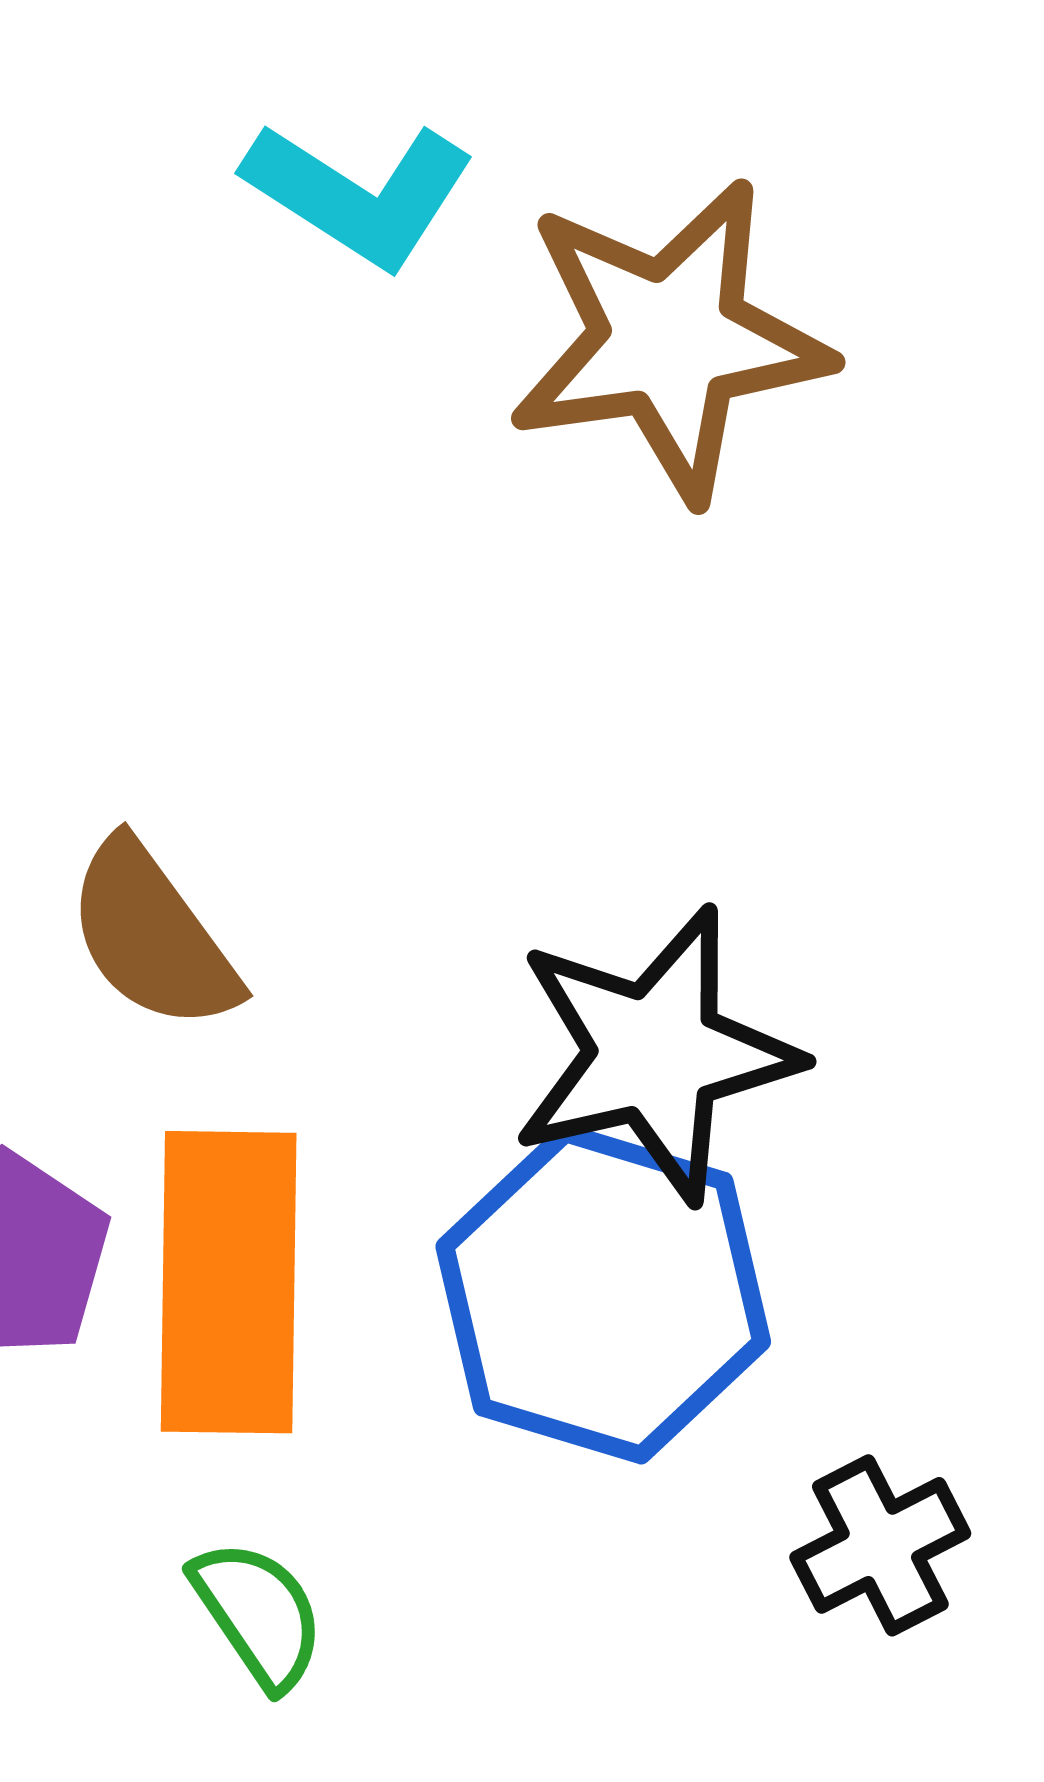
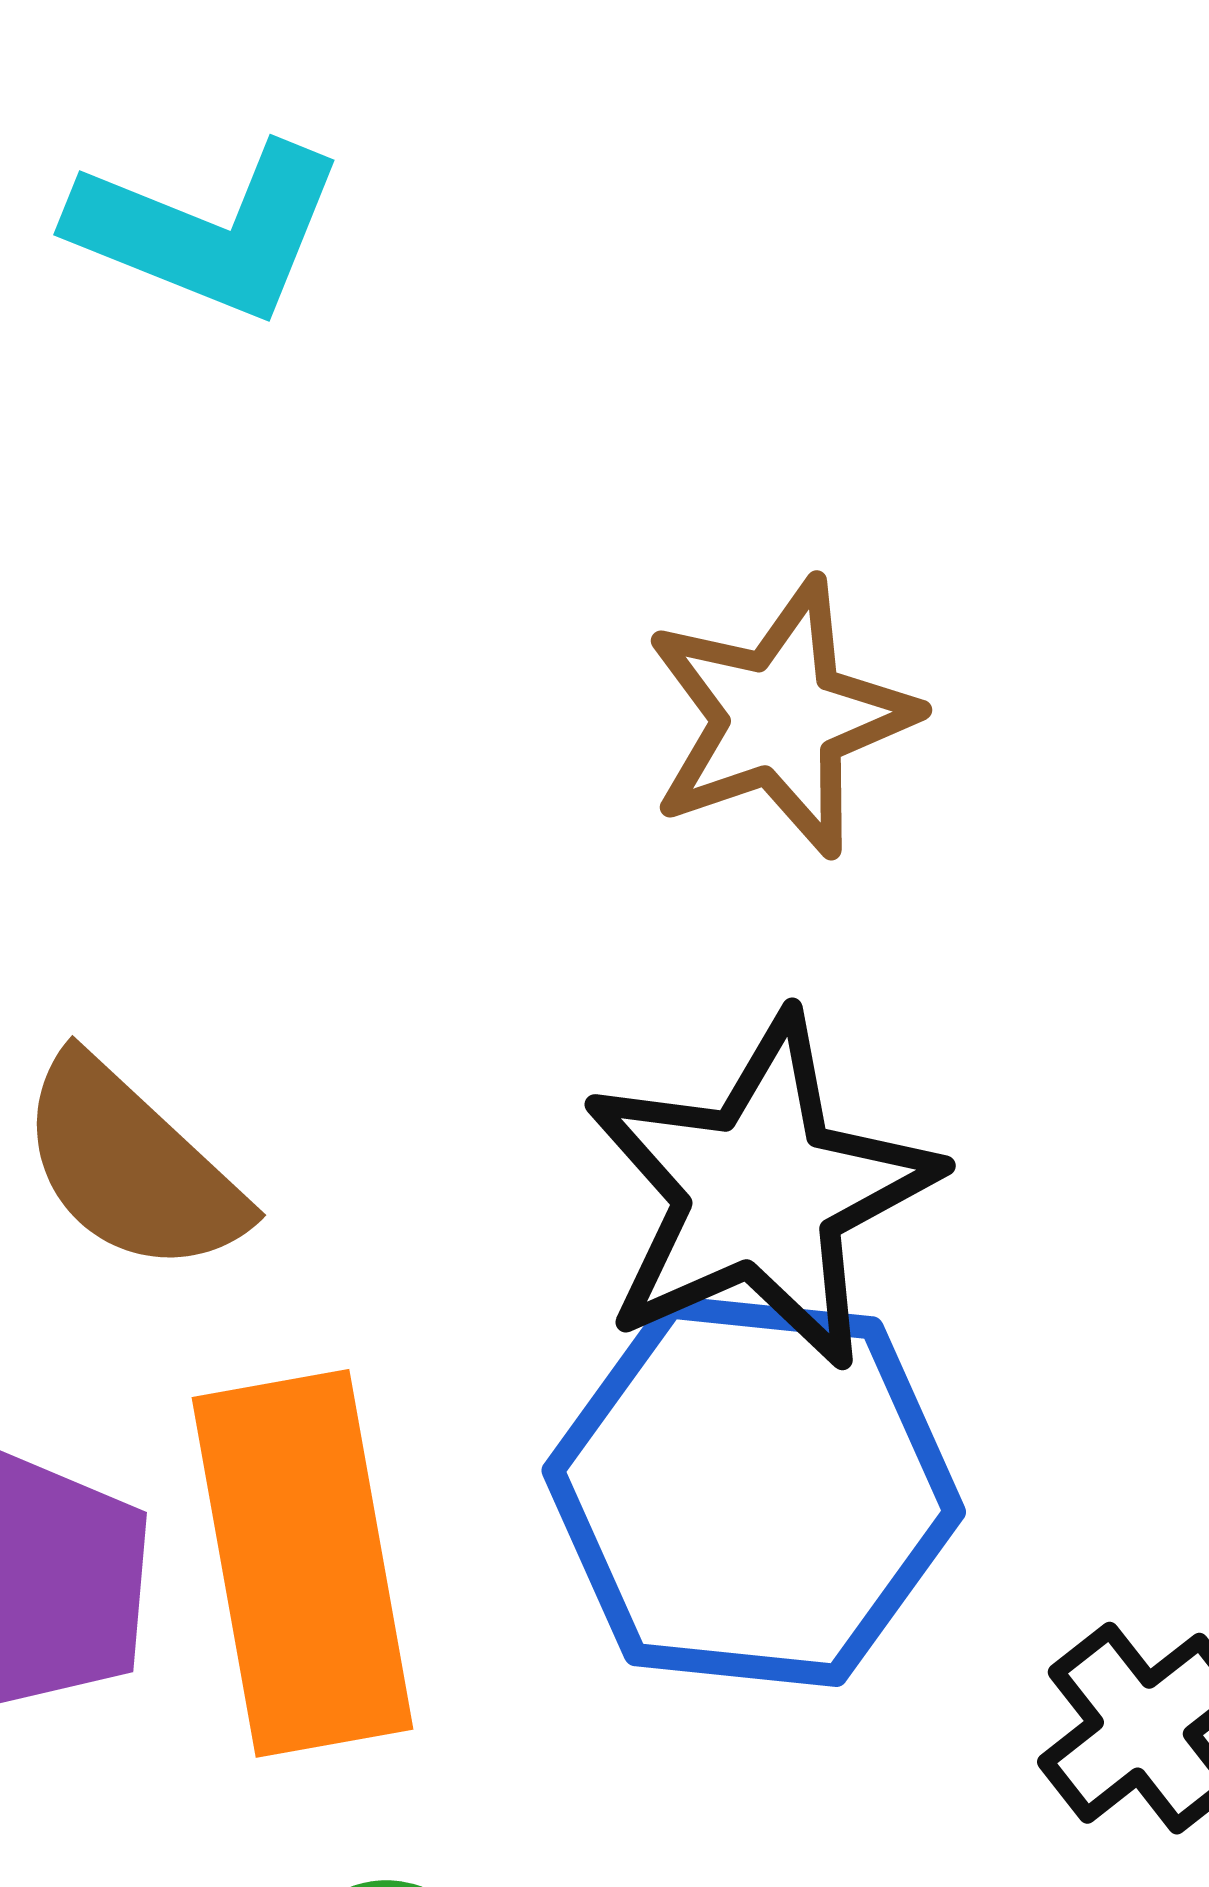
brown star: (669, 340) -> (780, 718), moved, size x0.7

